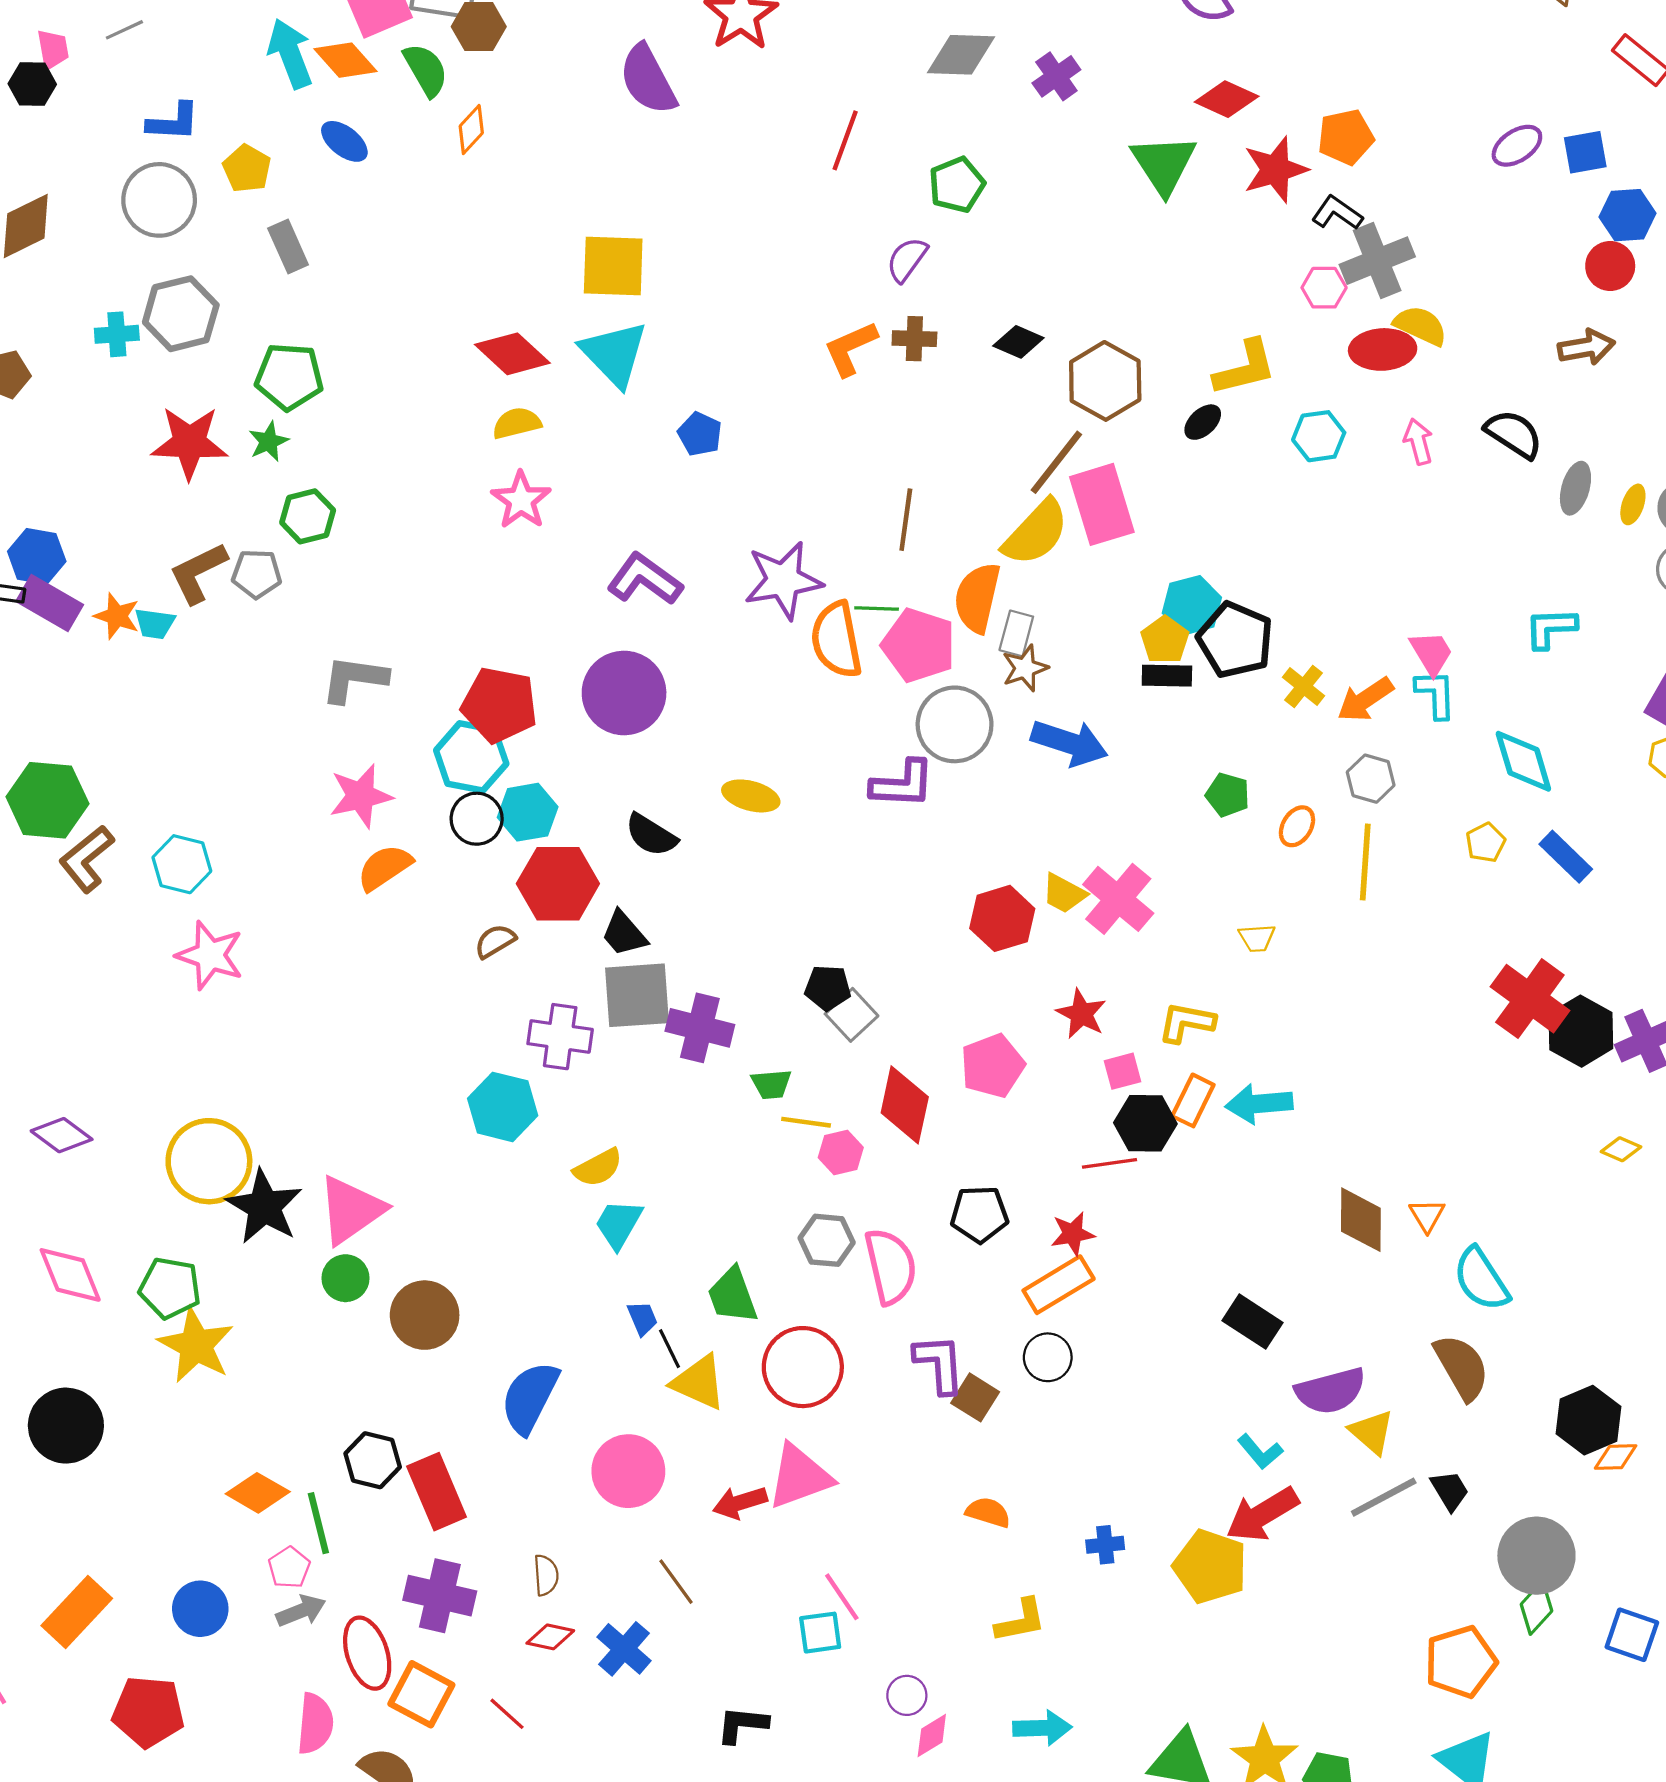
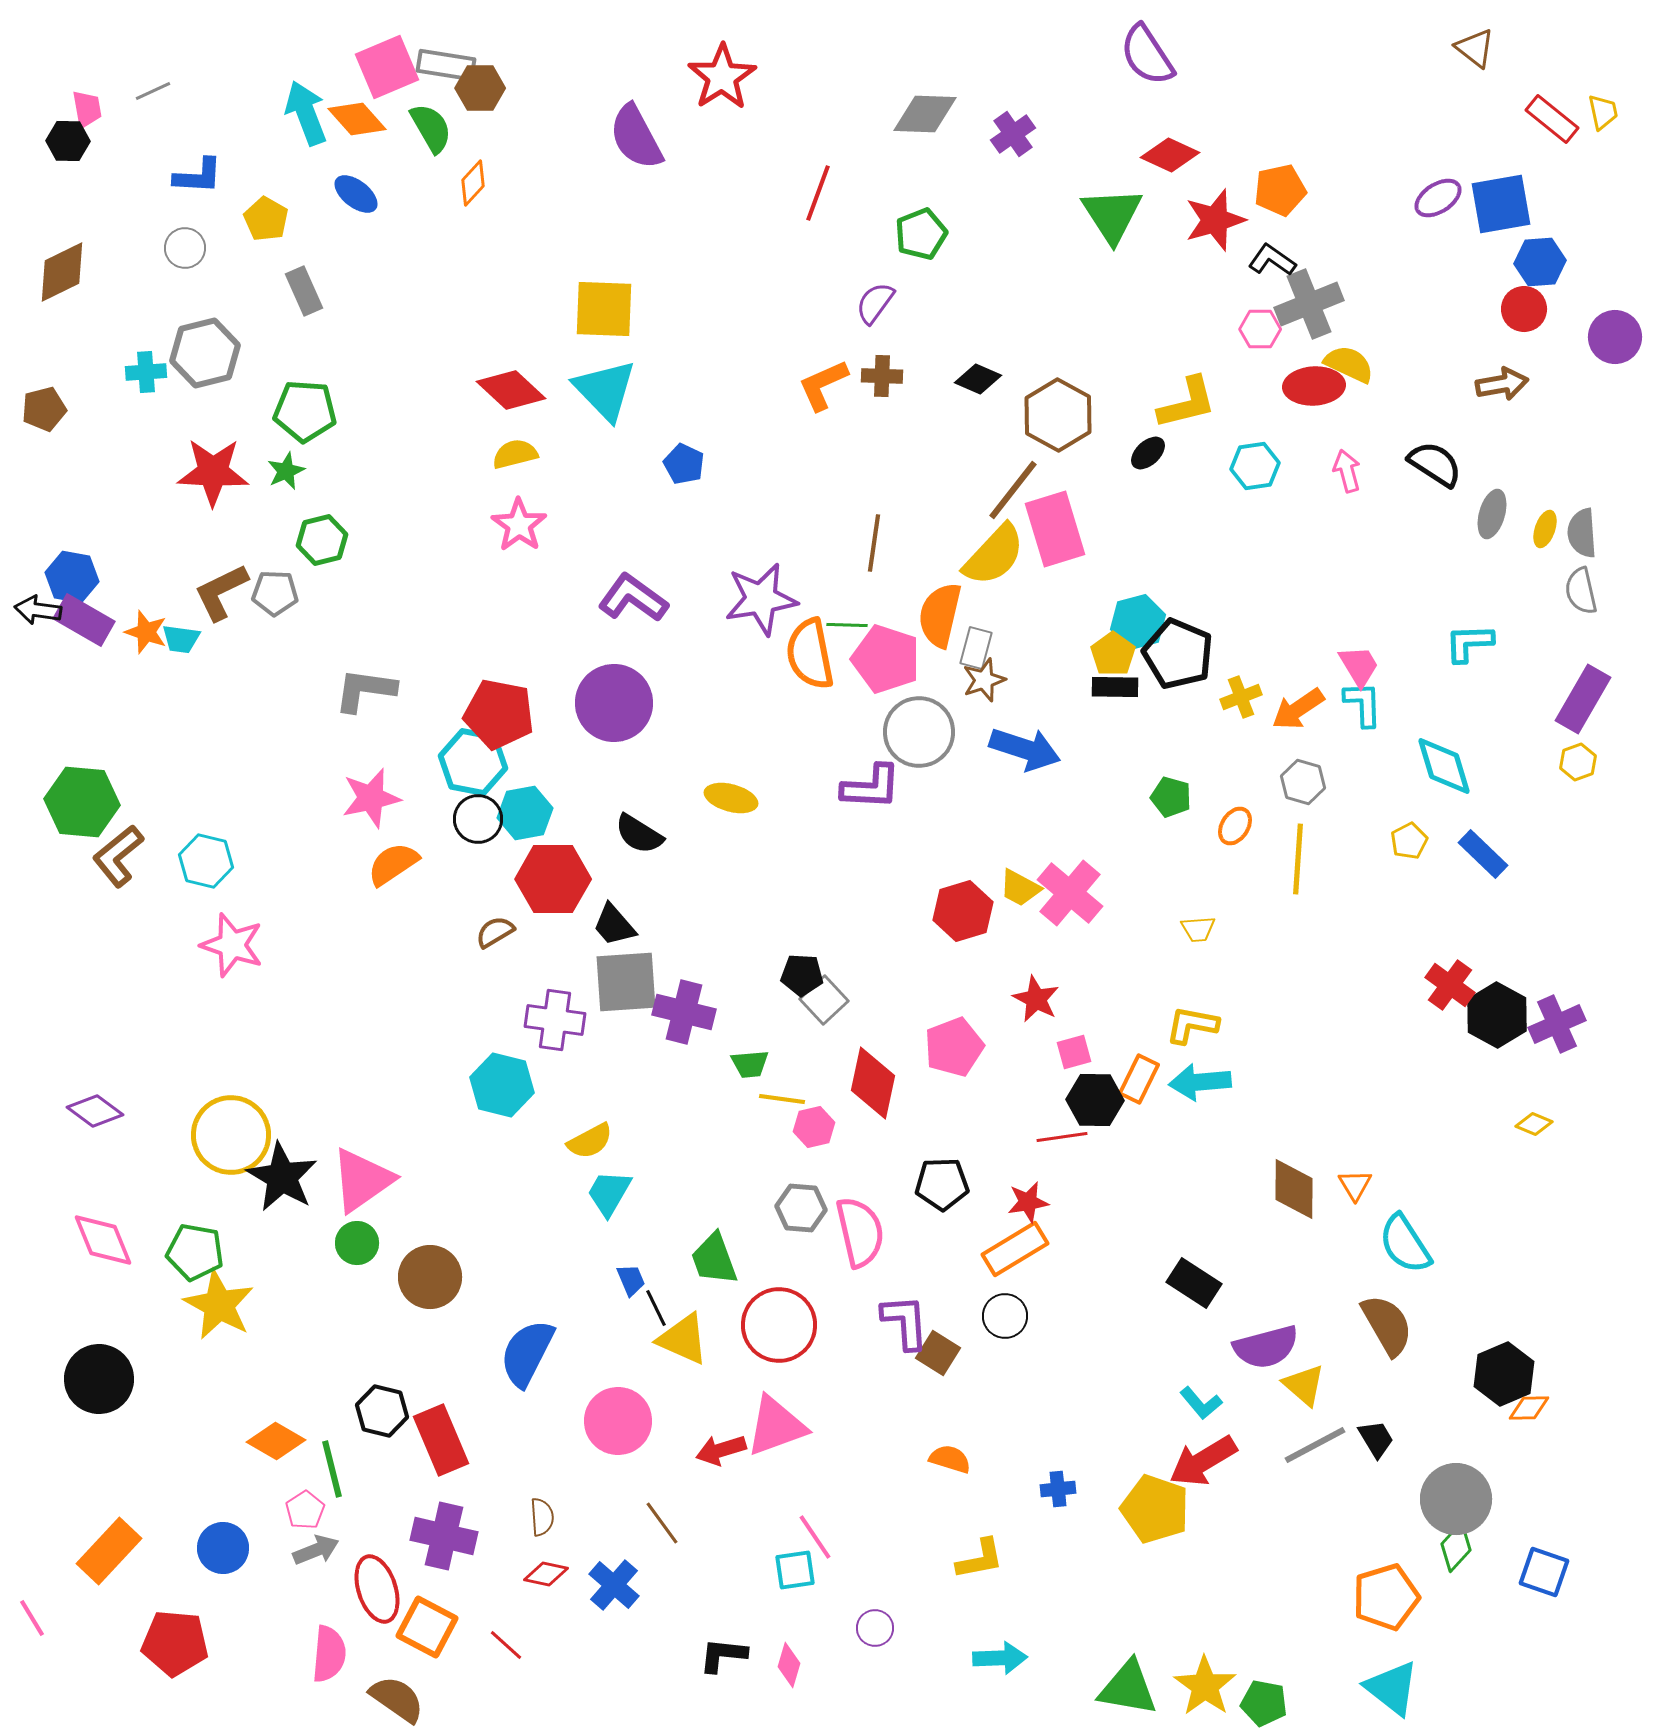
blue square: (1585, 152) -> (1501, 204), size x1.5
gray circle: (159, 200) -> (185, 248), size x0.6
yellow cross: (1303, 686) -> (1241, 697), turned 30
red cross: (1530, 999) -> (1450, 985), size x0.7
yellow L-shape: (1186, 1022) -> (1192, 1025), moved
pink diamond: (932, 1736) -> (789, 1665), moved, turned -42

